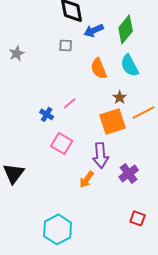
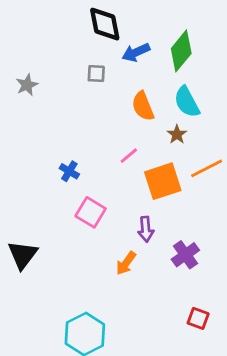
brown star: (120, 97) -> (177, 134), moved
pink line: (70, 103) -> (129, 156), moved
purple arrow: (101, 155) -> (146, 229), size x0.7

